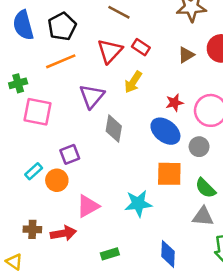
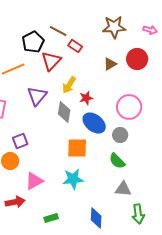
black pentagon: (62, 26) -> (33, 42), moved
red rectangle: (141, 47) -> (75, 46), moved
red star: (174, 103) -> (86, 98), moved
gray diamond: (114, 129) -> (64, 112), moved
orange square: (169, 174) -> (77, 148), moved
green semicircle: (206, 188) -> (117, 161), moved

